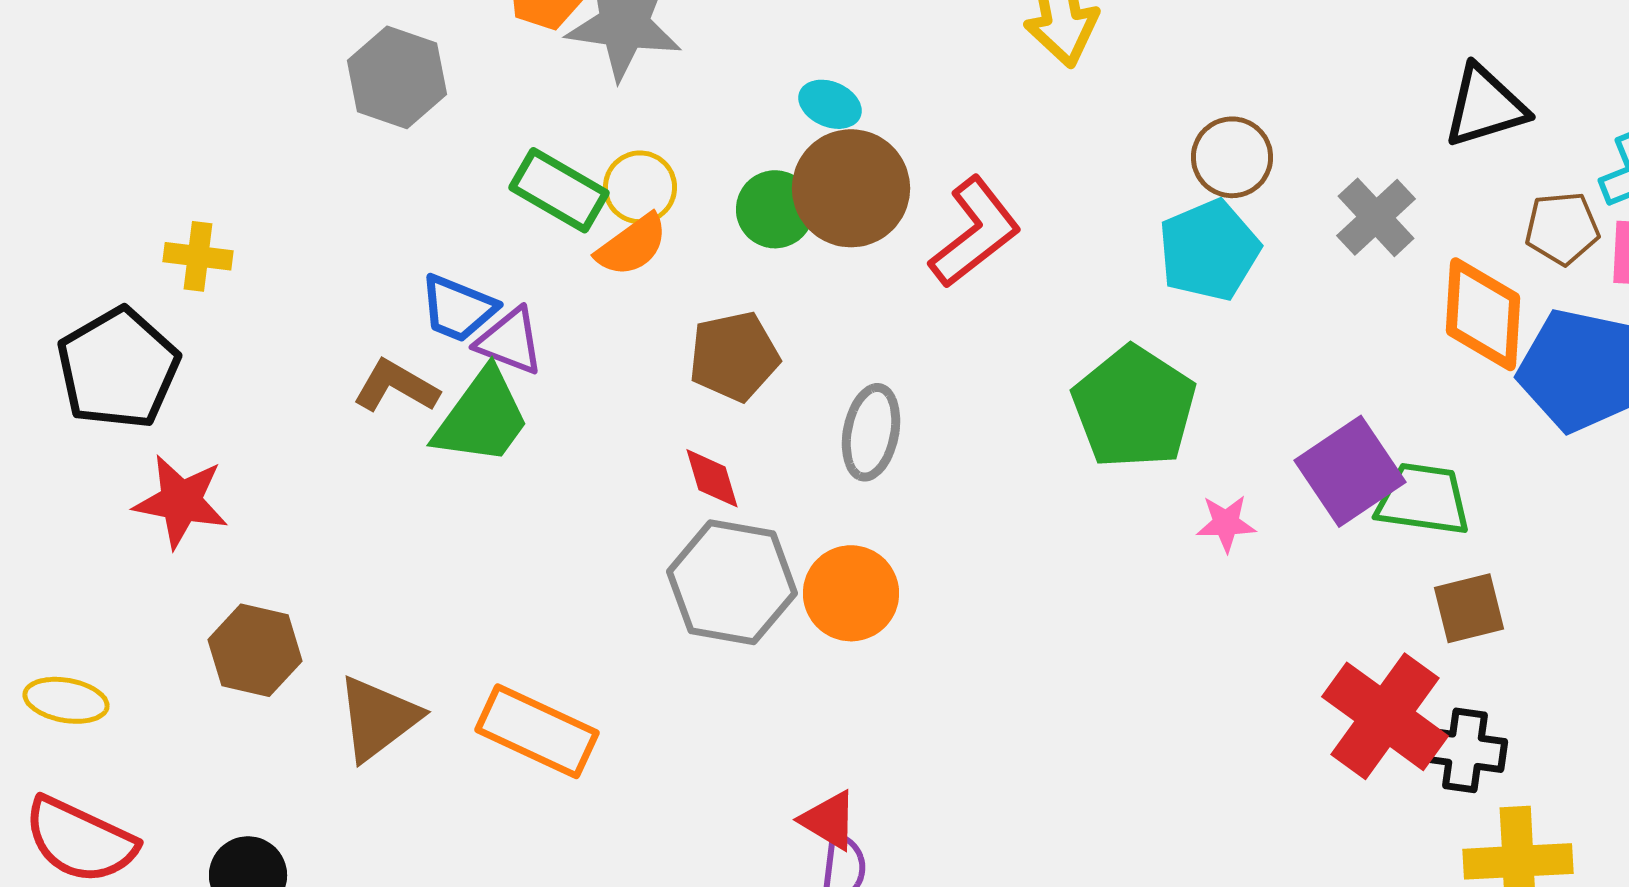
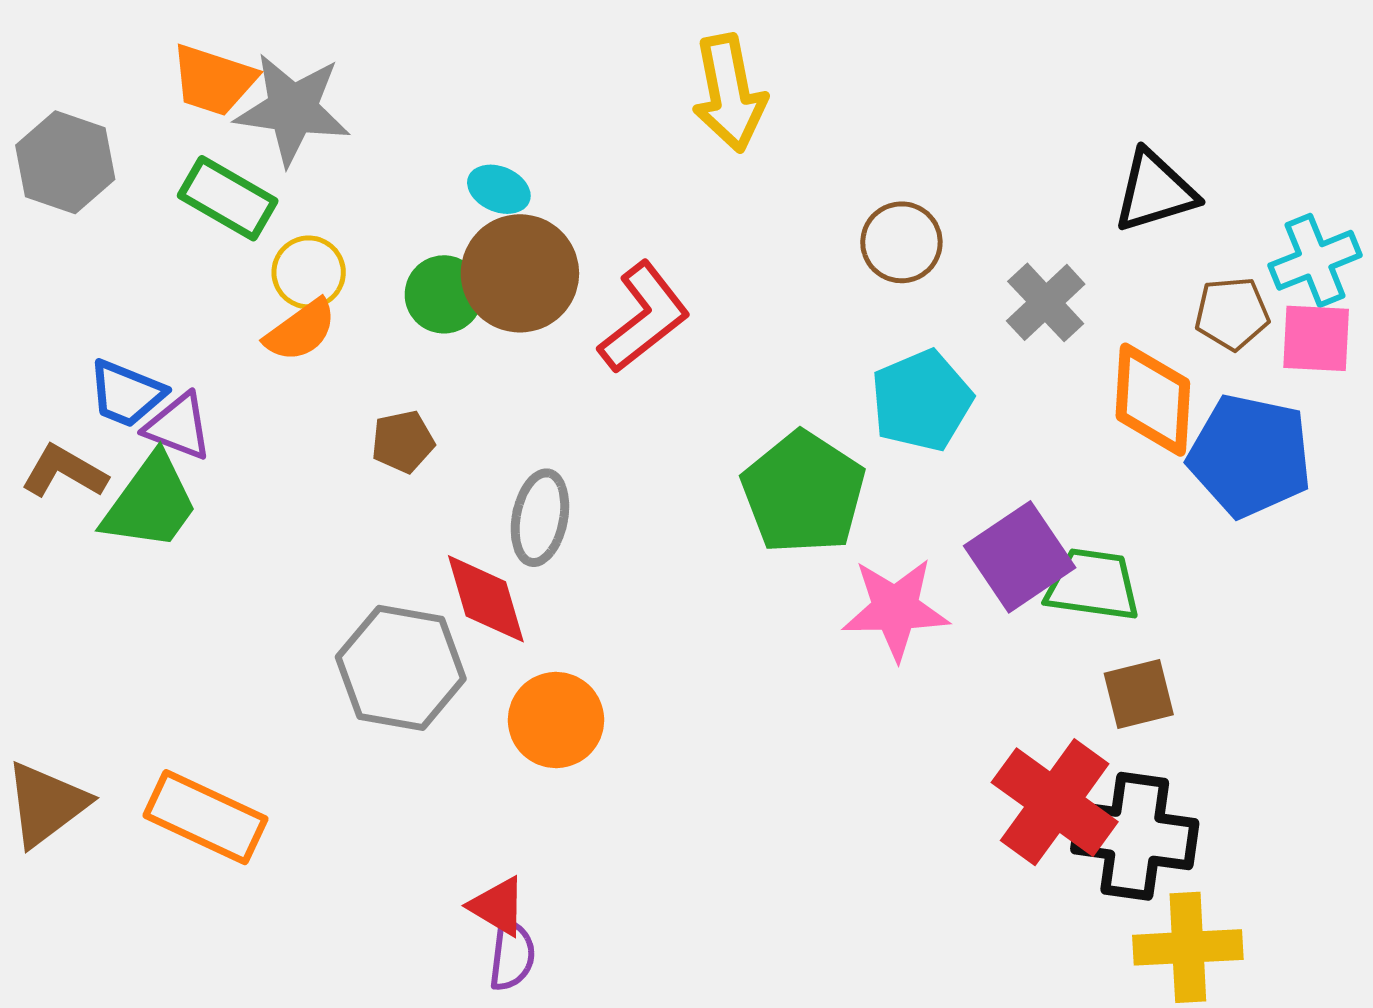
green rectangle: (559, 190) -> (228, 198), moved
cyan pentagon: (1209, 250) -> (921, 401), moved
brown pentagon: (734, 356) -> (403, 442), size x0.7
red diamond: (712, 478) -> (486, 599), moved, size x1.5
pink star: (1226, 523) -> (895, 609), size x1.8
orange circle: (851, 593) -> (556, 720), moved
black cross: (1465, 750) -> (1135, 836), size x1.5

